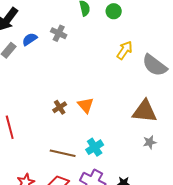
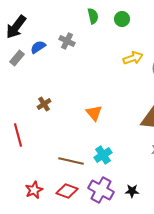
yellow arrow: (125, 50) -> (133, 58), turned 36
brown cross: (60, 107) -> (44, 104), moved

